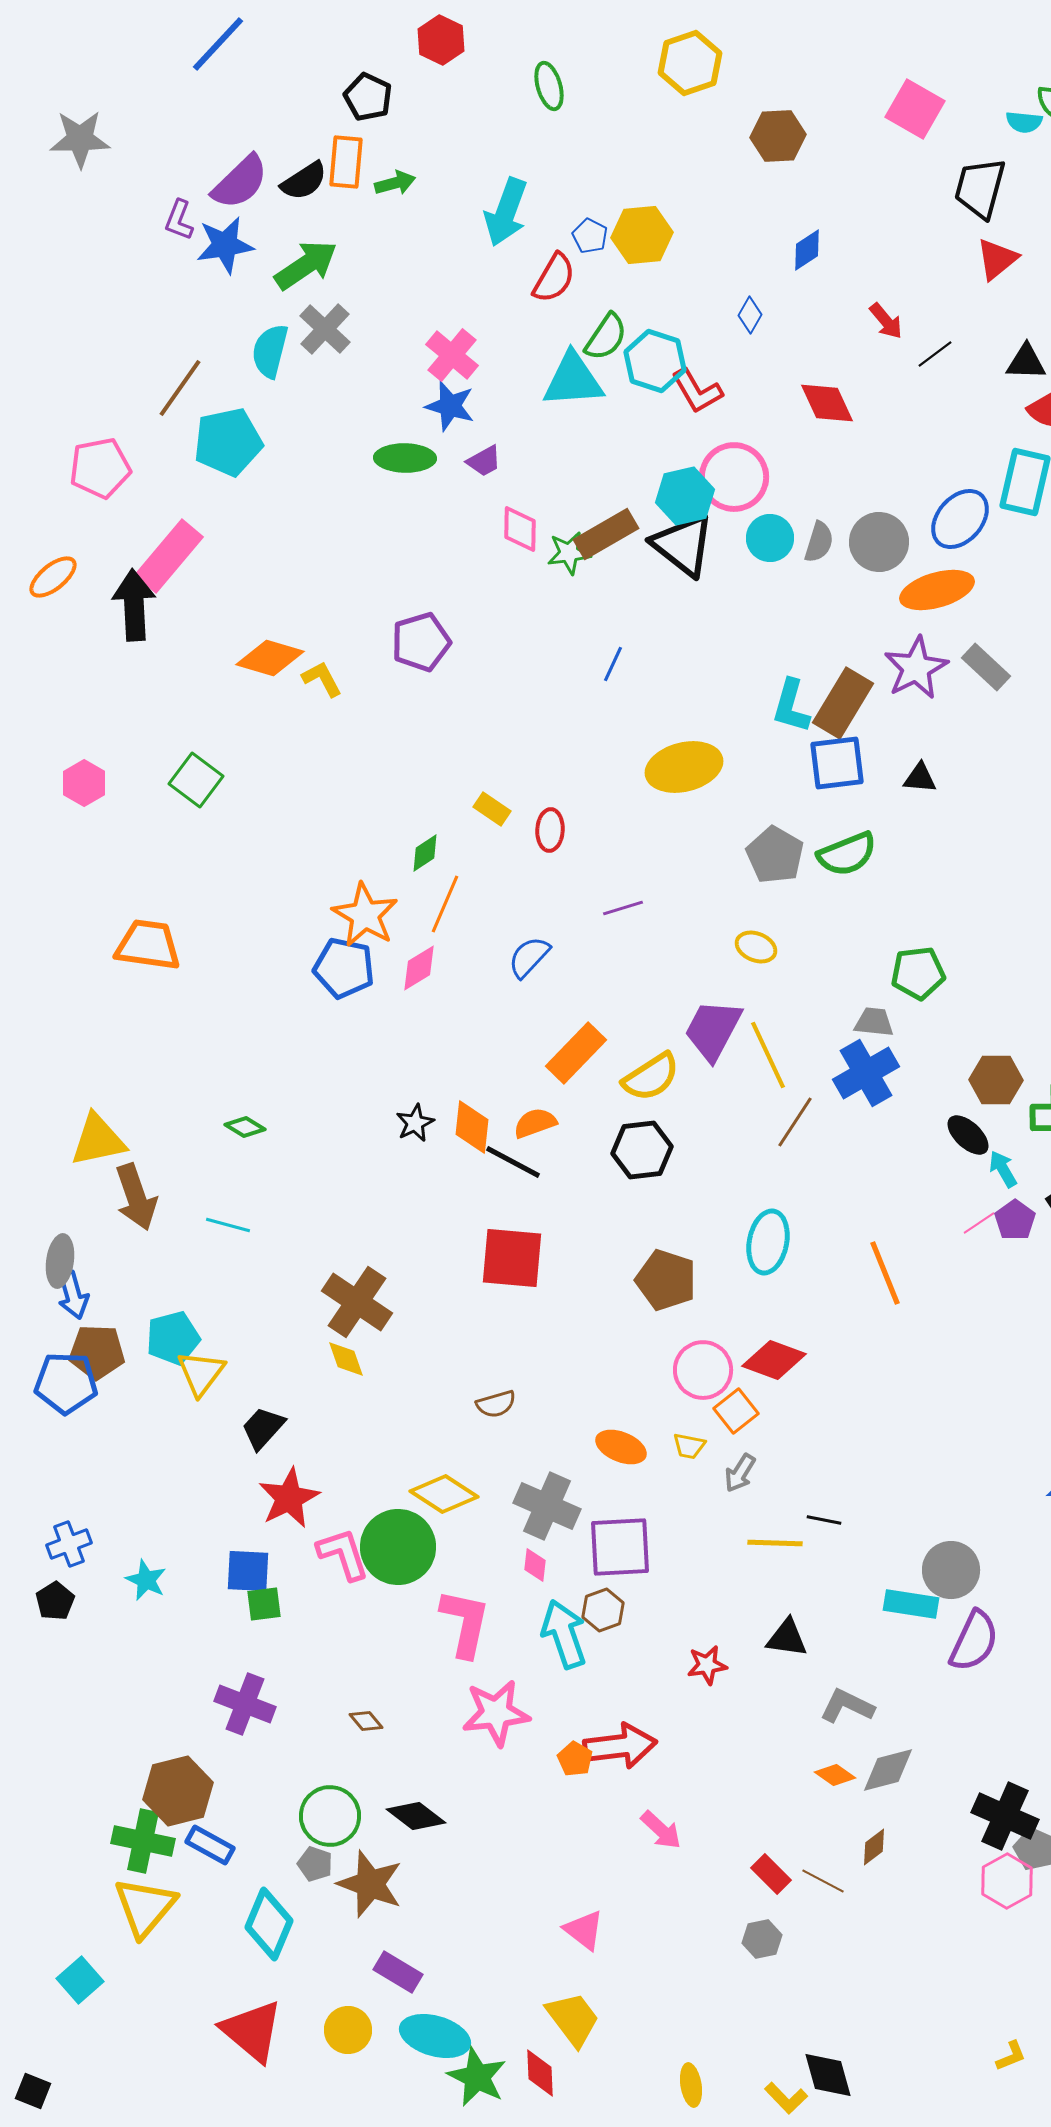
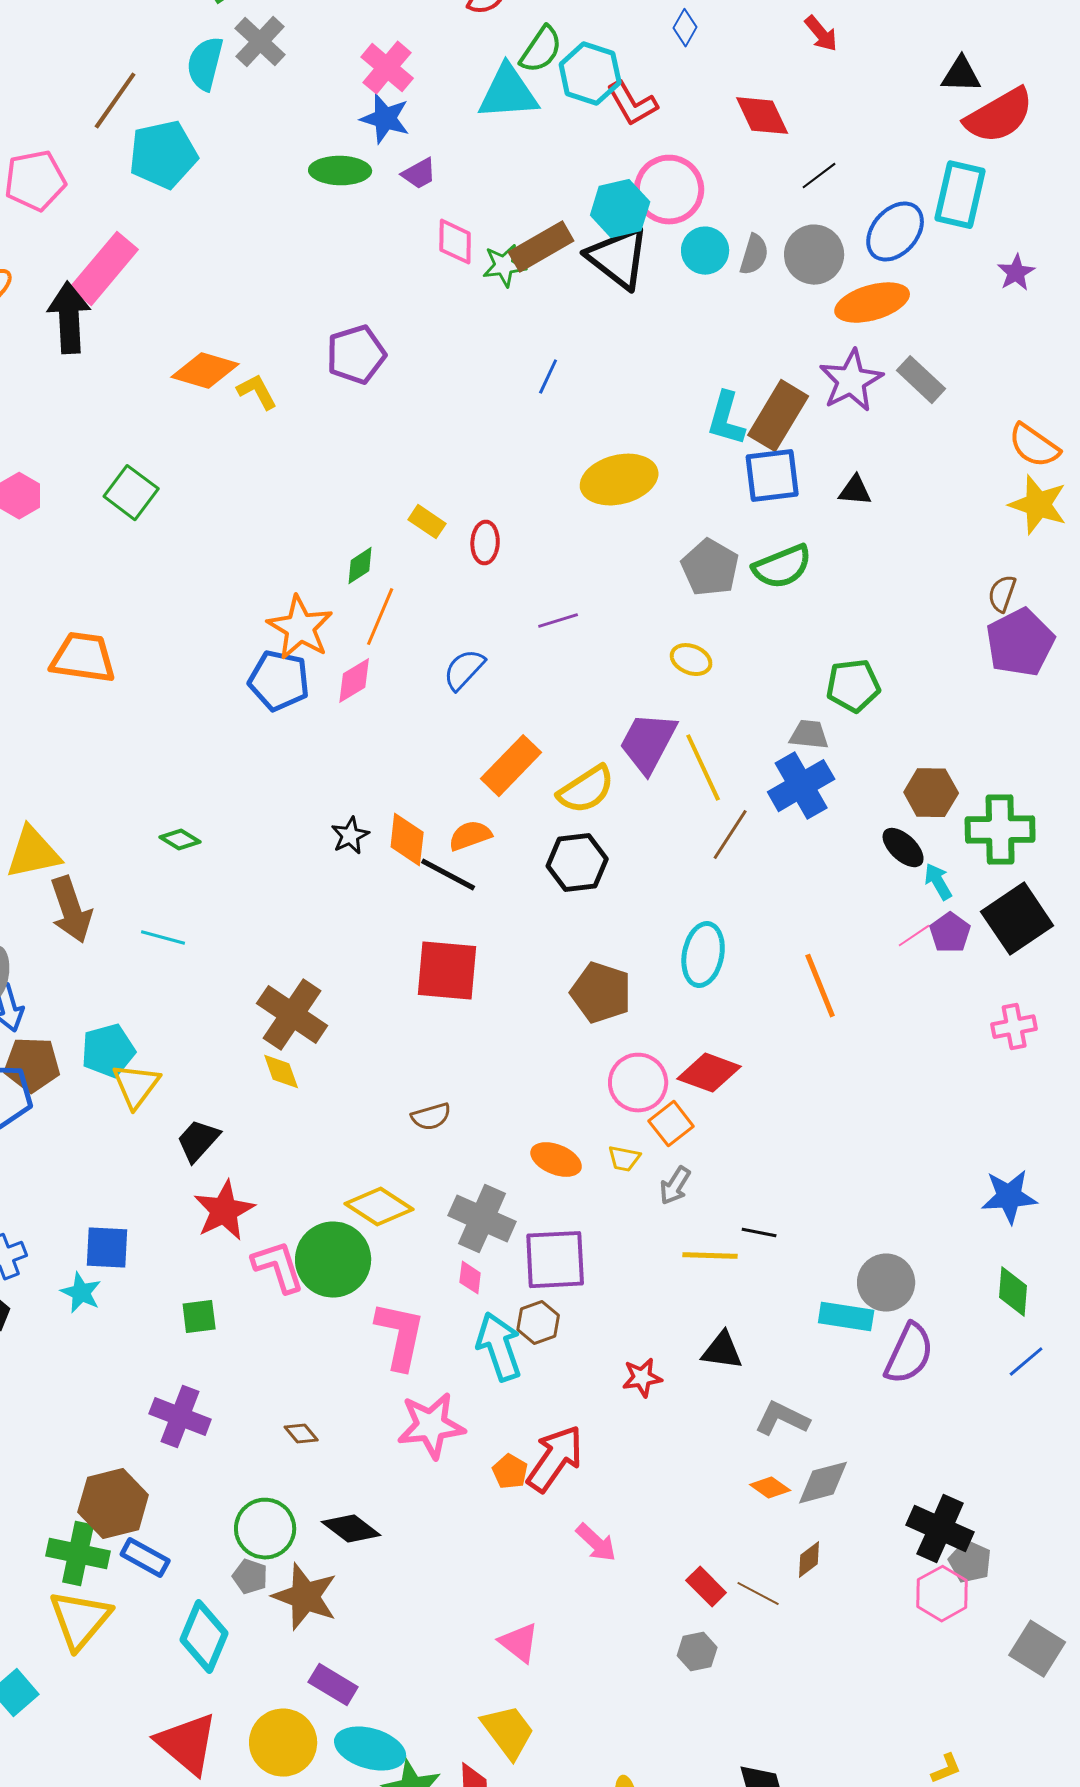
black line: (935, 354) -> (819, 176), moved
blue square: (248, 1571) -> (107, 1248), moved
red arrow: (620, 1746) -> (555, 1459), turned -48
yellow circle: (348, 2030) -> (283, 1743), size x1.4

